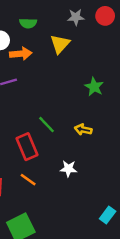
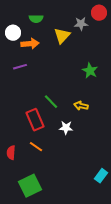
gray star: (76, 17) -> (81, 24), moved
white star: (68, 169) -> (66, 128), moved

